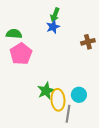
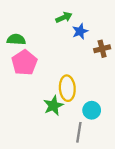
green arrow: (55, 15) -> (64, 17), turned -136
blue star: (53, 27) -> (80, 31), moved
yellow ellipse: (58, 100) -> (67, 88), moved

